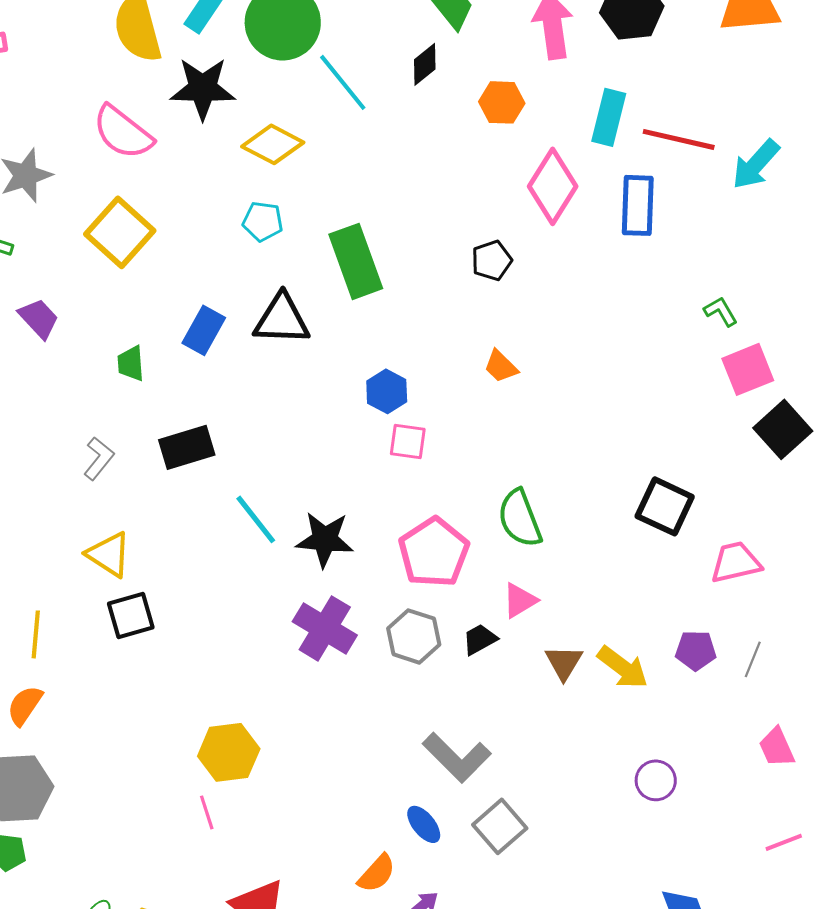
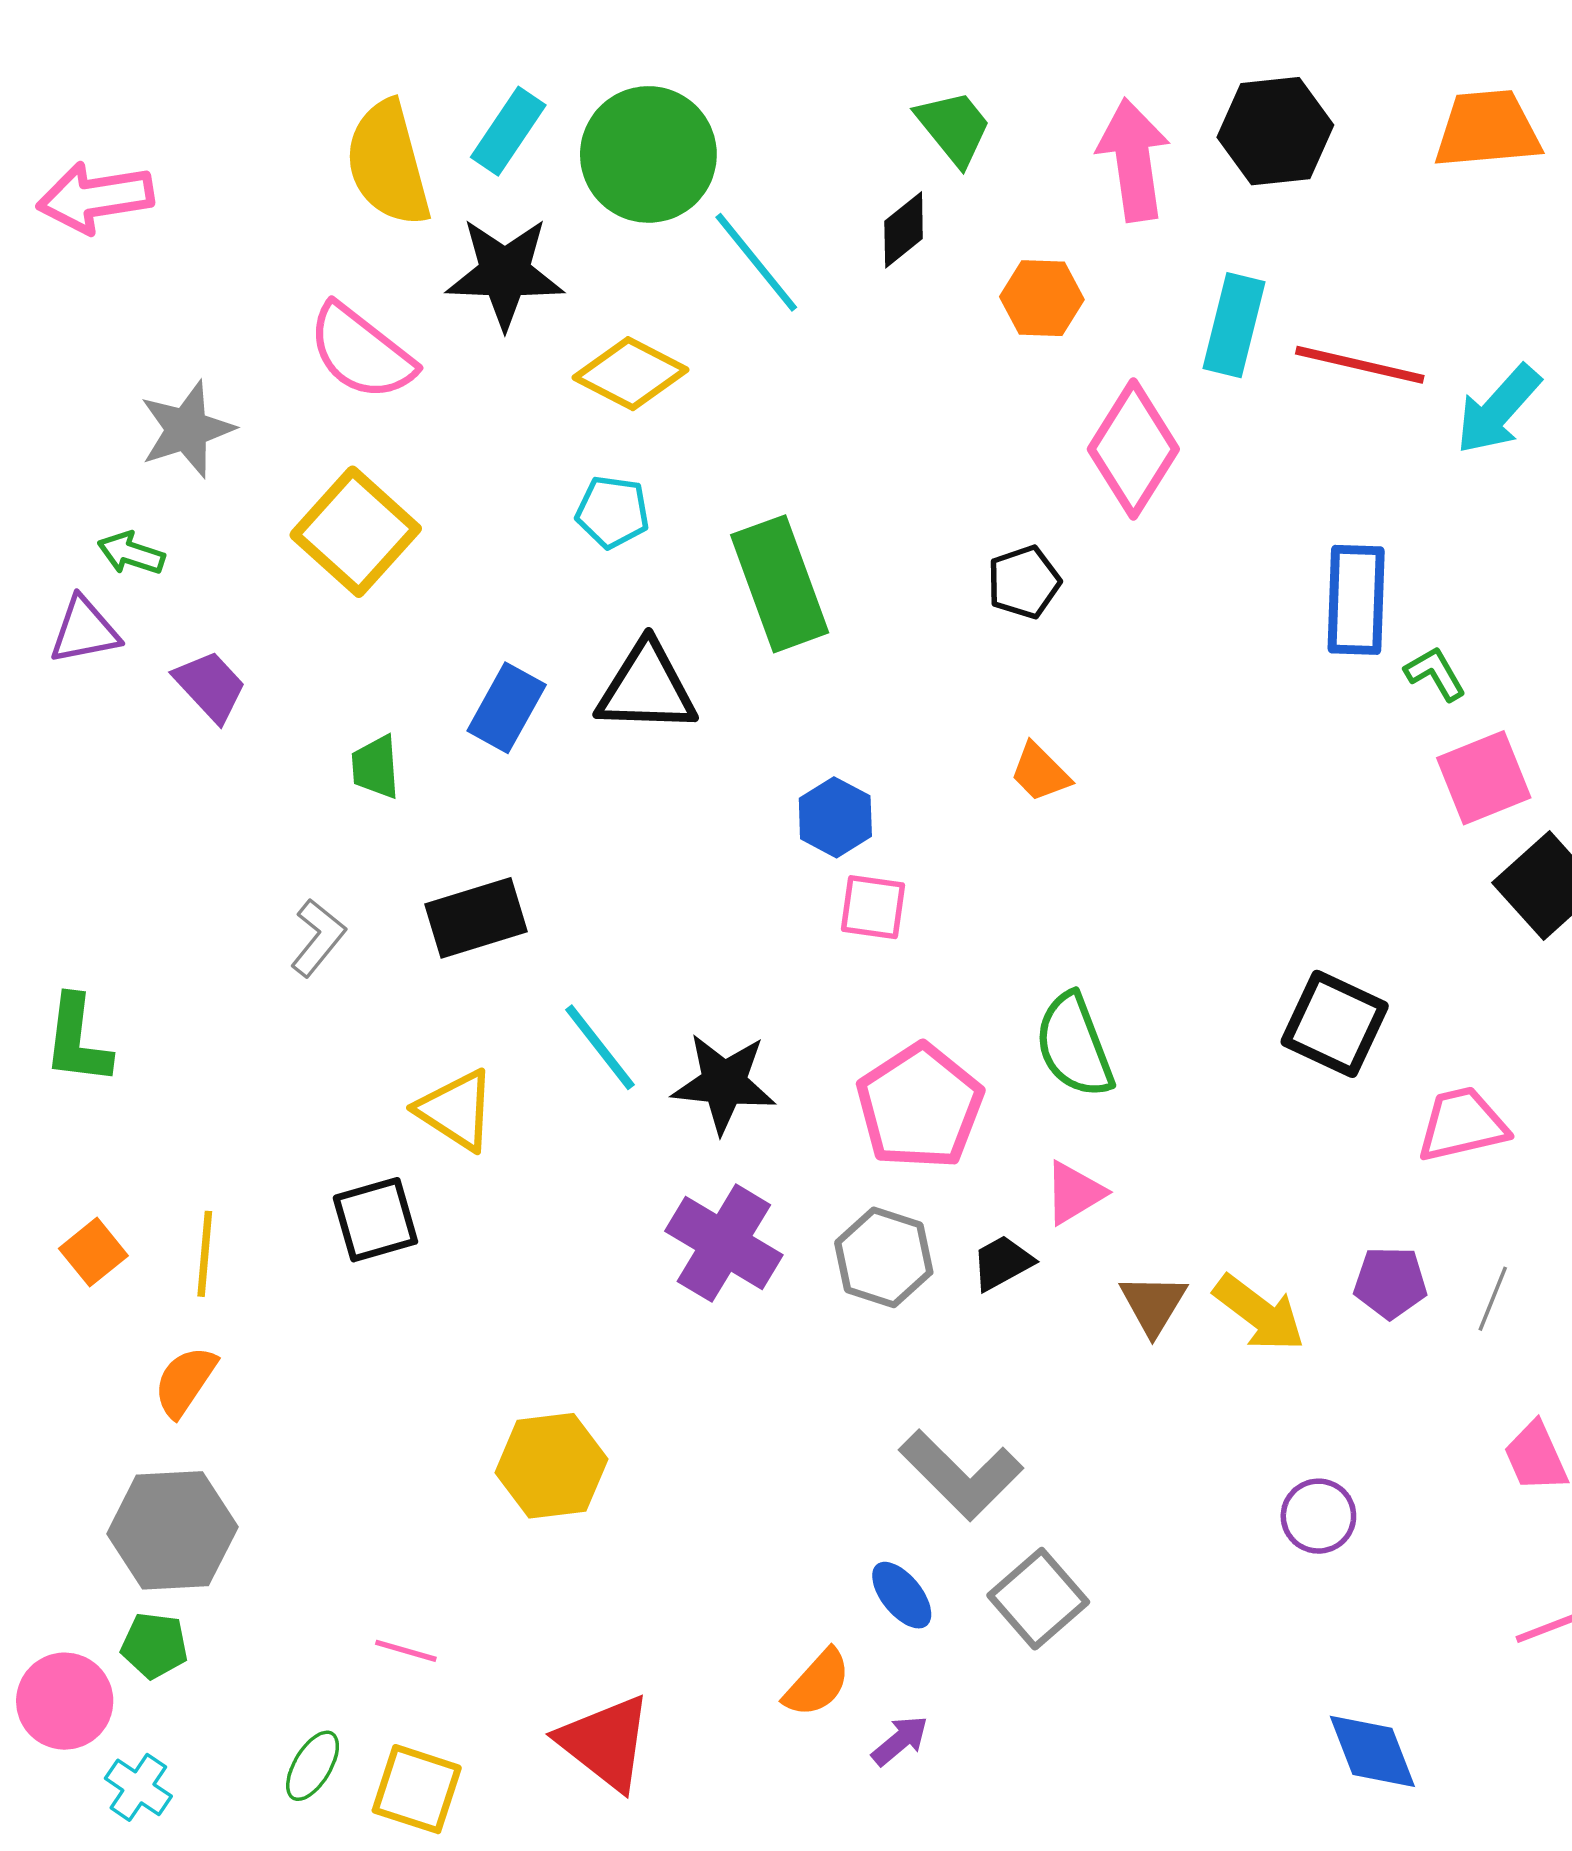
blue rectangle: (638, 205) -> (1356, 600), moved
yellow triangle: (109, 554) -> (456, 1110), moved
pink line: (207, 812) -> (406, 1651), moved, turned -56

